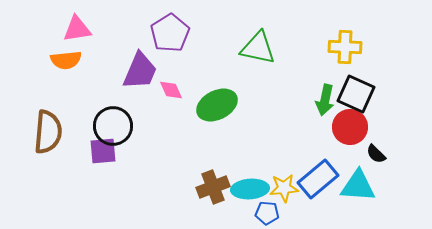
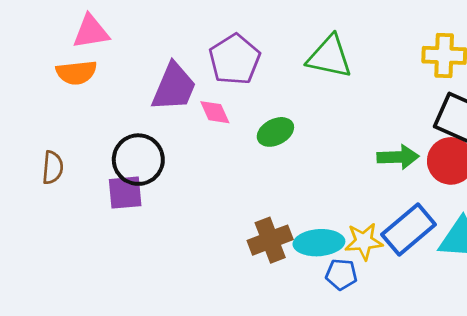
purple pentagon: (170, 33) -> (235, 59), moved
green arrow: (325, 100) -> (398, 157), moved, turned -104
green ellipse: (217, 105) -> (275, 132), size x0.7
brown semicircle: (48, 132) -> (53, 168), size x0.6

